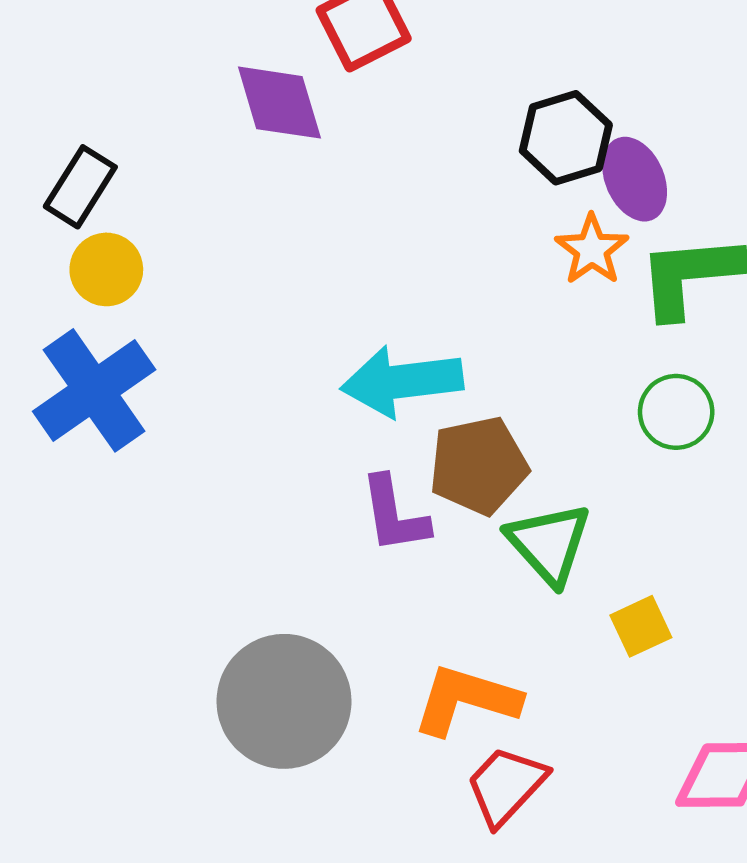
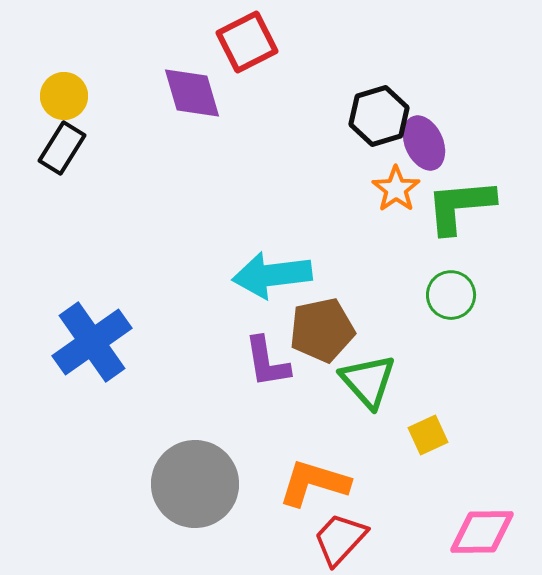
yellow circle: (106, 269) -> (64, 96), moved
blue cross: (94, 390) -> (92, 342), moved

